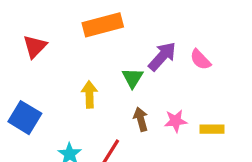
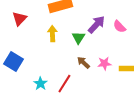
yellow arrow: (89, 94) -> (52, 34), moved
brown arrow: (141, 119) -> (83, 63), turned -32

